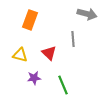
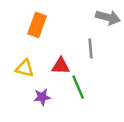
red triangle: (49, 53) -> (61, 66), turned -42
green line: (63, 85) -> (78, 87), moved

